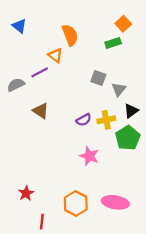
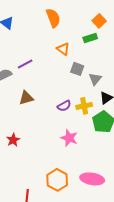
orange semicircle: (70, 35) -> (53, 18), moved
orange triangle: (55, 55) -> (63, 49), moved
brown triangle: (41, 111) -> (26, 98), turned -49
red star: (26, 193) -> (13, 140), moved

